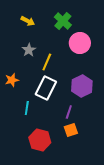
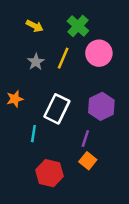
yellow line: (47, 62) -> (63, 58), moved
orange square: (71, 130) -> (88, 161), turned -32

